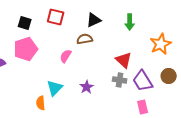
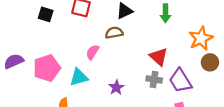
pink pentagon: (26, 49) -> (47, 68), moved
brown circle: (169, 76) -> (210, 62), moved
cyan triangle: (55, 88) -> (79, 77), moved, turned 30

